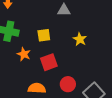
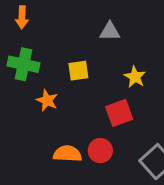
red square: (49, 62) -> (119, 113), moved
red circle: (68, 84) -> (100, 151), moved

